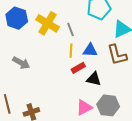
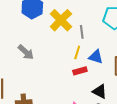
black triangle: (94, 79) -> (100, 91), moved

